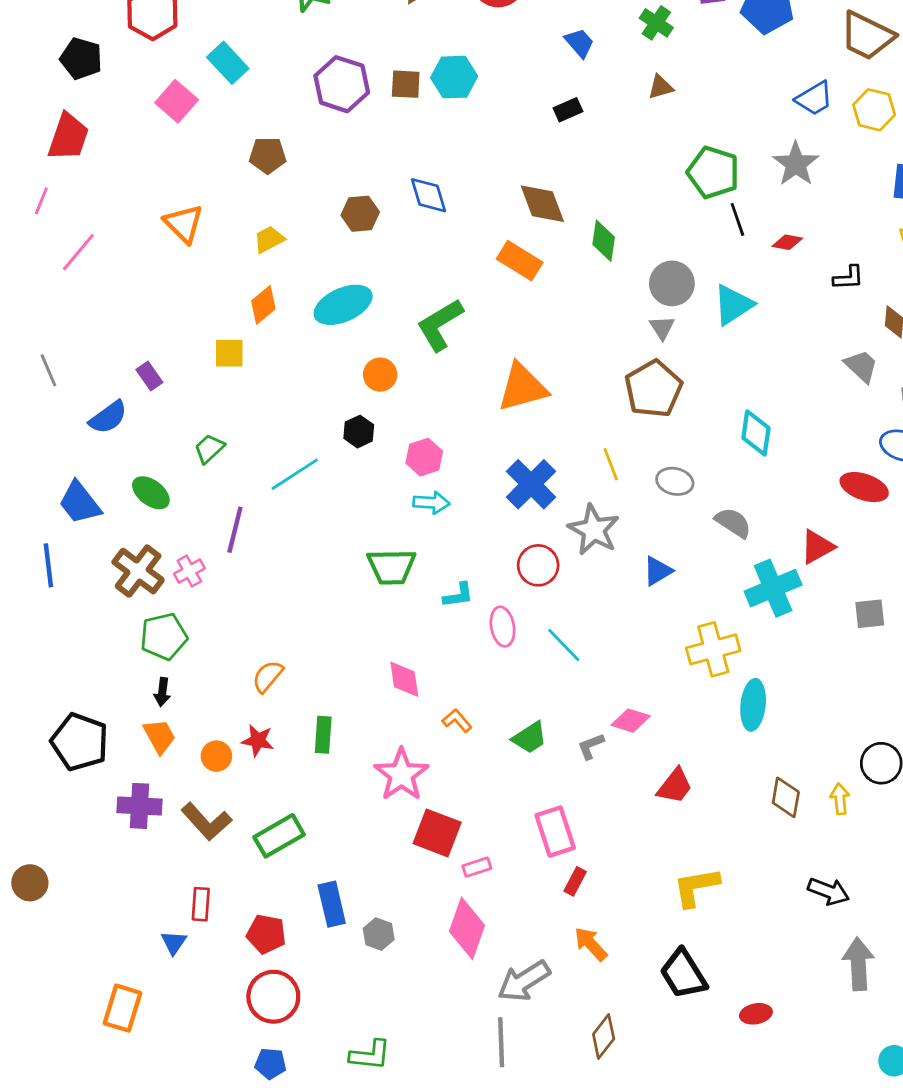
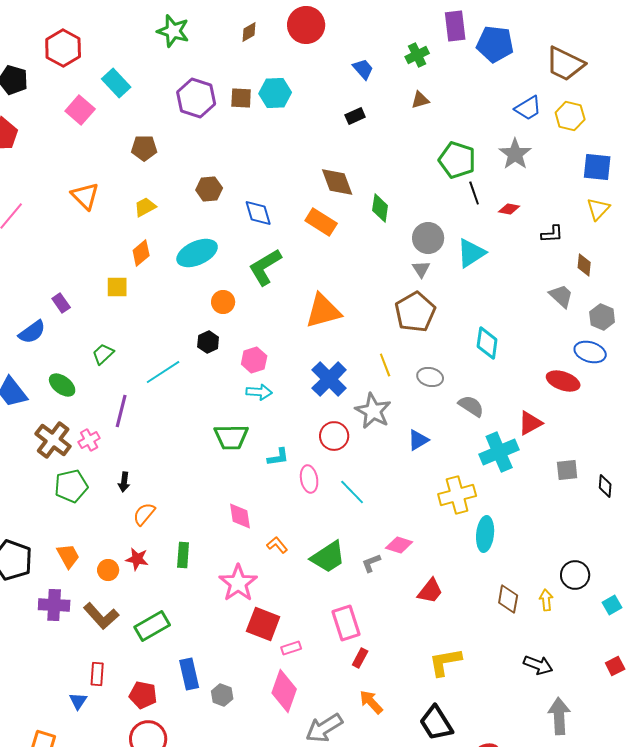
green cross: (656, 23) -> (417, 55), turned 30
blue diamond: (429, 195) -> (258, 213), moved
black arrow: (162, 692) -> (124, 482), moved
green trapezoid: (530, 738) -> (328, 557), size x1.4

